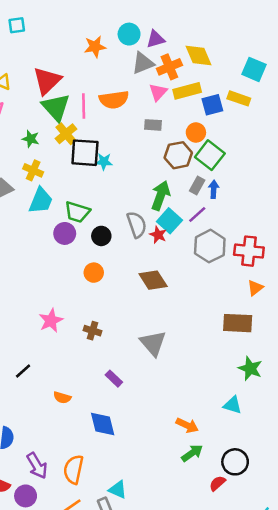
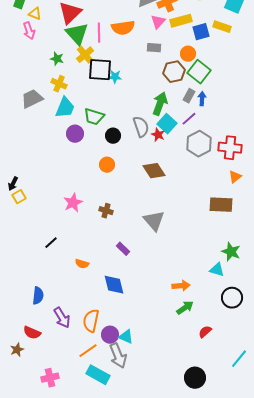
purple circle: (65, 233) -> (75, 134), moved
green star: (250, 368) -> (231, 252), moved
orange arrow: (187, 425) -> (181, 286), turned -30
black circle: (235, 462) -> (232, 298), moved
purple circle: (26, 496) -> (110, 335), moved

